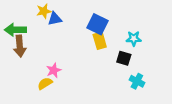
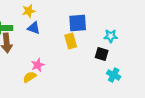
blue triangle: (55, 19) -> (34, 28), moved, turned 32
blue square: (98, 24) -> (78, 23), turned -30
yellow rectangle: (100, 41) -> (71, 41), moved

